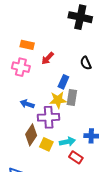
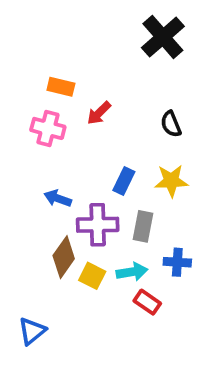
black cross: (80, 17) -> (163, 37), turned 35
blue rectangle: (63, 82) -> (124, 181), moved
gray rectangle: (72, 97) -> (143, 226), moved
yellow star: (58, 100) -> (171, 181), moved

